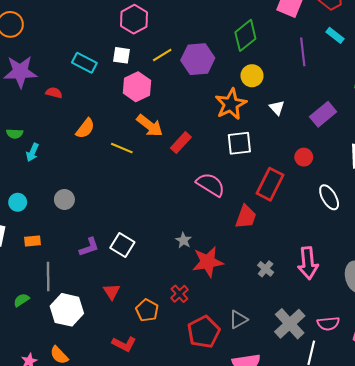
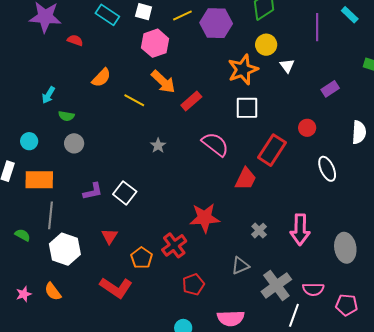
white triangle: (277, 108) -> (287, 66), moved
purple rectangle: (323, 114) -> (330, 89), size x0.7
green semicircle: (15, 134) -> (66, 116), moved
gray star: (184, 240) -> (158, 146), moved
orange rectangle: (32, 241) -> (39, 180), size x1.8
red cross: (179, 294) -> (174, 245), size x1.4
green semicircle: (21, 300) -> (23, 235), turned 56
gray triangle: (238, 319) -> (240, 266), moved
red pentagon: (204, 332) -> (193, 284), size x0.7
red L-shape: (124, 344) -> (116, 288), size x1.4

